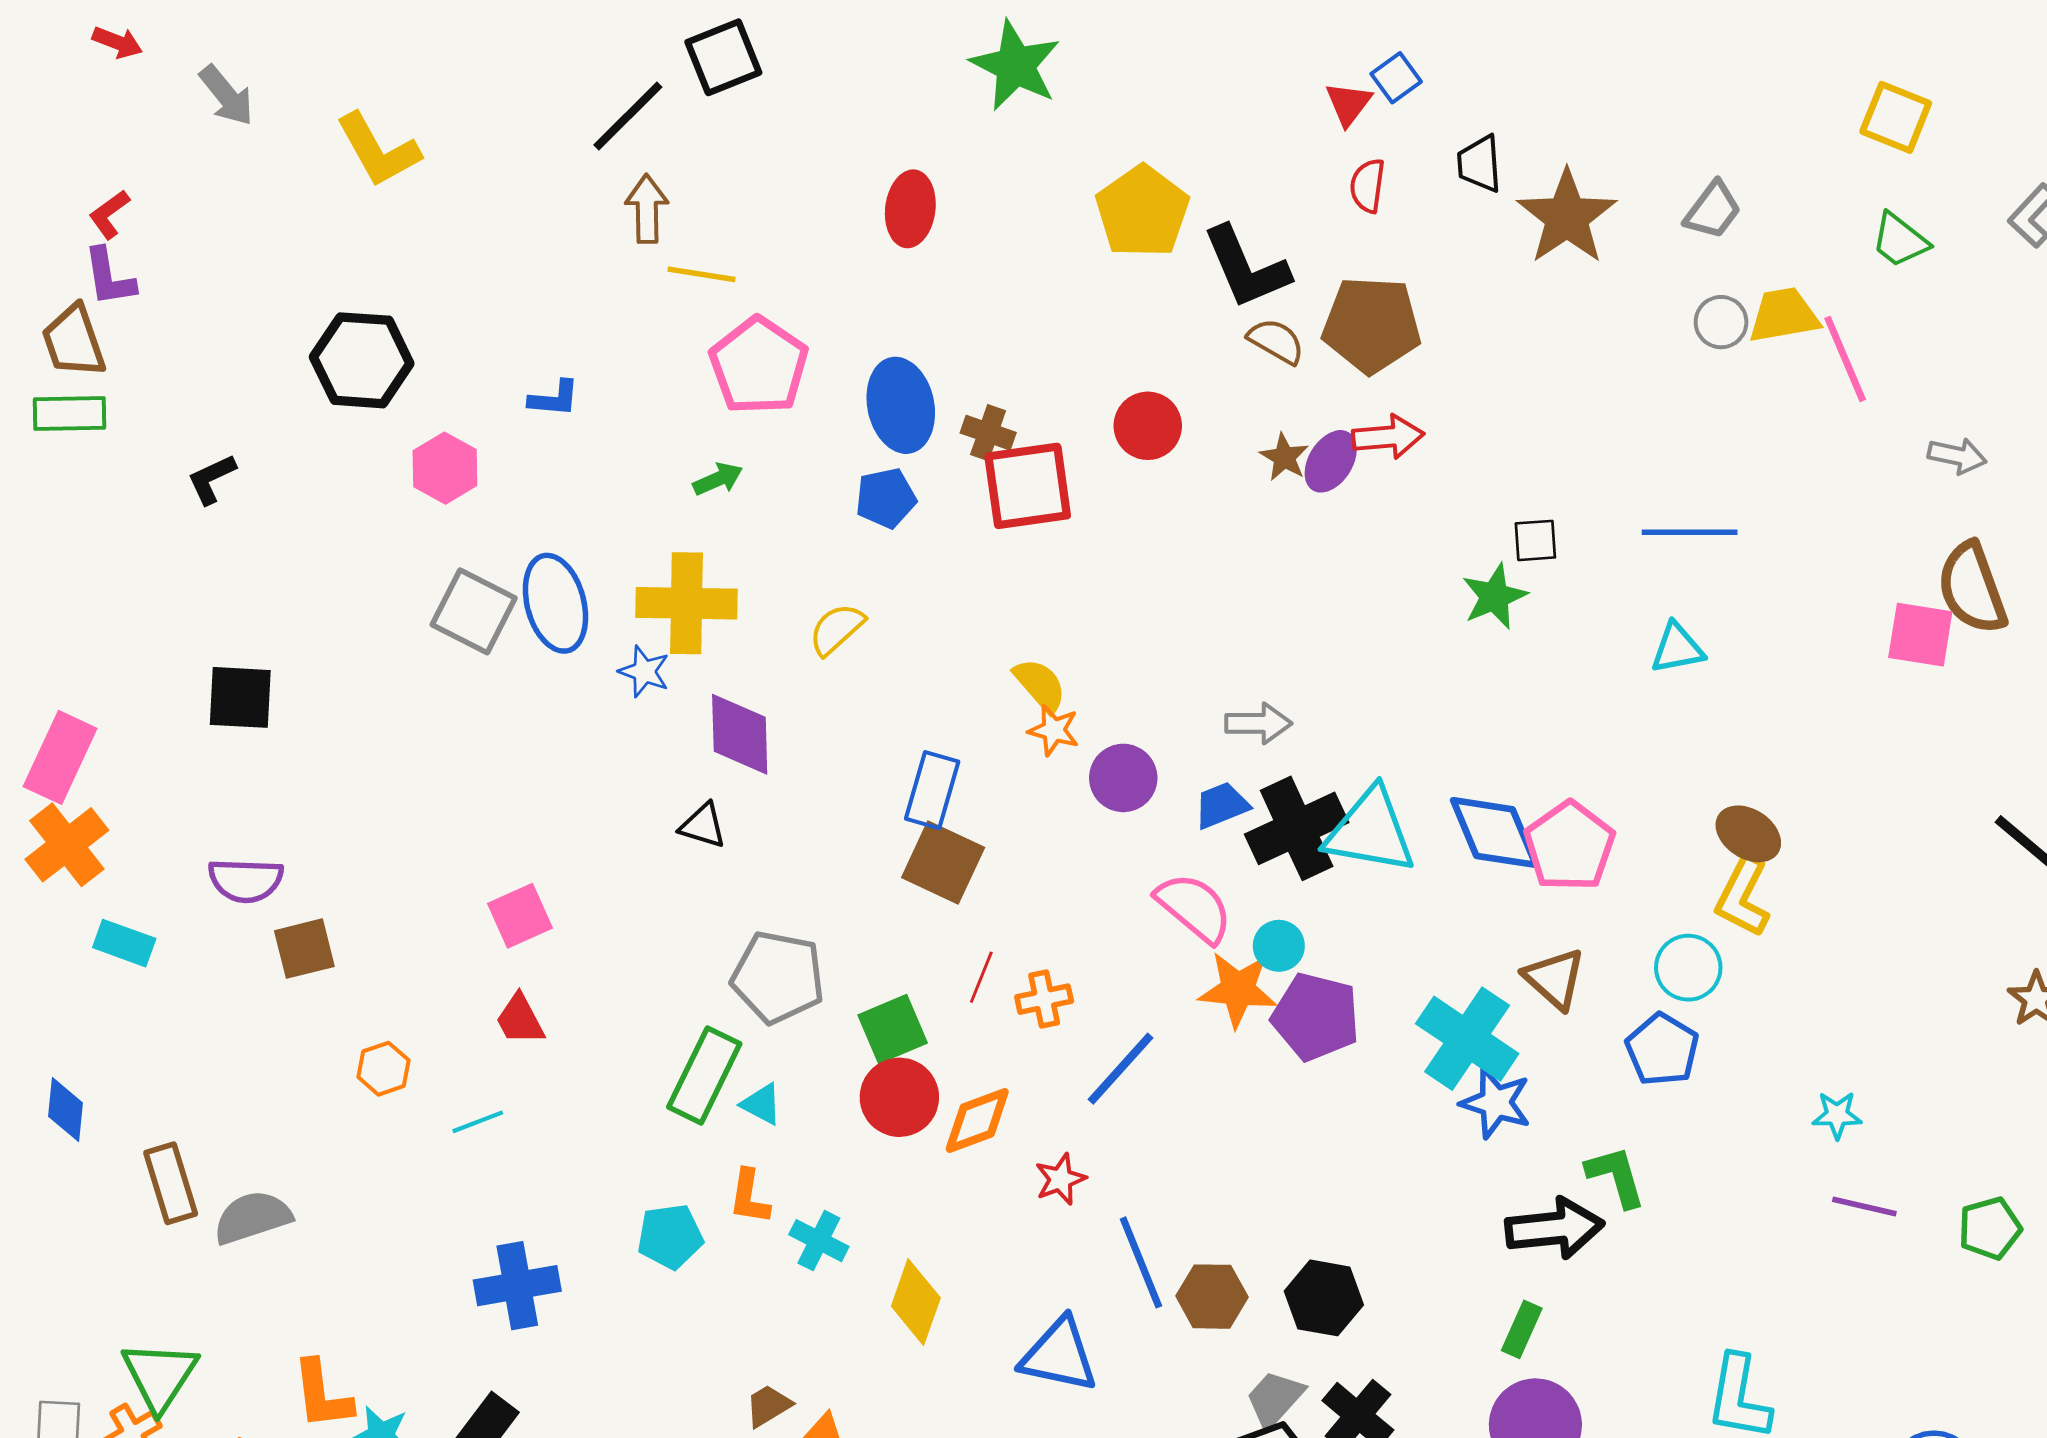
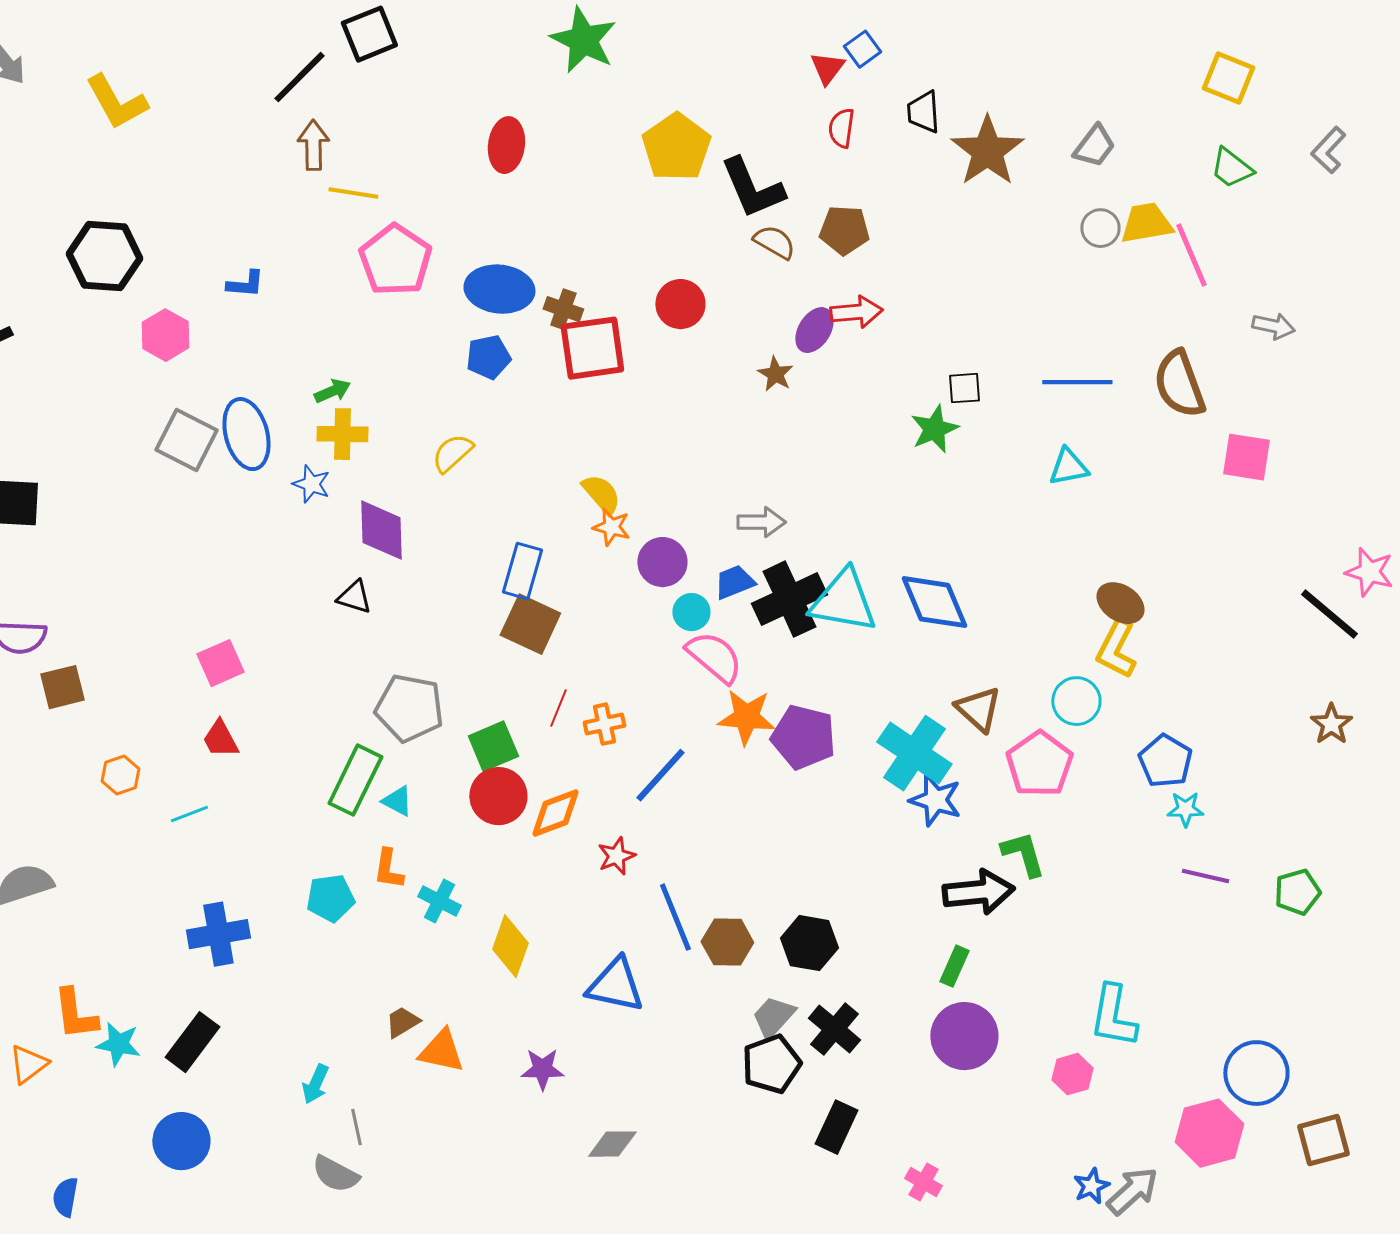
brown pentagon: (1372, 325) -> (844, 230), size x0.7
blue ellipse: (901, 405) -> (499, 289), turned -72
brown star: (1284, 457) -> (775, 374), moved
green arrow: (718, 479) -> (332, 391), moved
brown semicircle: (1972, 588) -> (1179, 384), moved
yellow cross: (686, 603) -> (342, 434), size x0.7
pink pentagon: (1570, 846) -> (1039, 764), moved
cyan circle: (1279, 946) -> (691, 612), moved
blue pentagon: (1662, 1050) -> (1165, 761), moved

